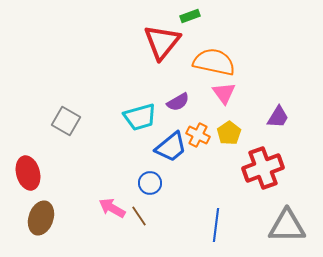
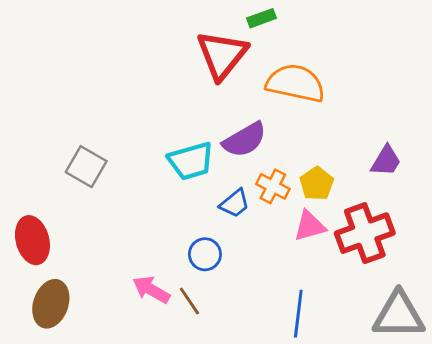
pink triangle: (224, 93) -> (310, 226), moved, turned 50
purple semicircle: (178, 102) -> (245, 140), size x1.4
blue trapezoid: (171, 147) -> (235, 203), size x0.7

